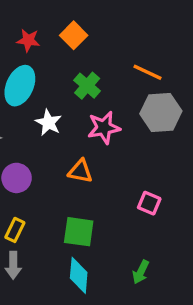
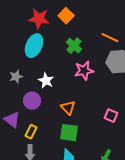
red star: (28, 40) -> (39, 19), size x1.5
white star: (48, 123) -> (46, 81), moved
orange triangle: (80, 171) -> (68, 108), moved, turned 35

